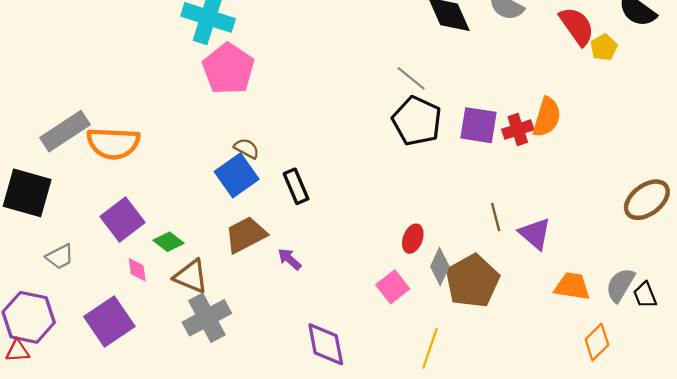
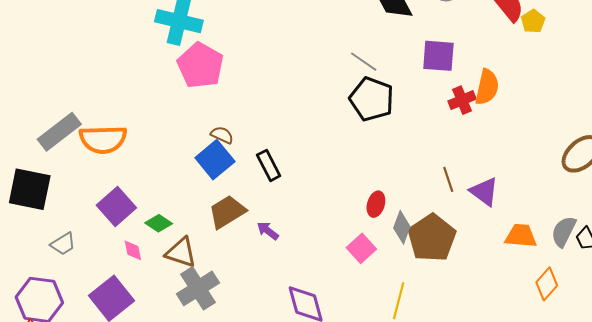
purple square: (479, 125) -> (438, 56), moved

